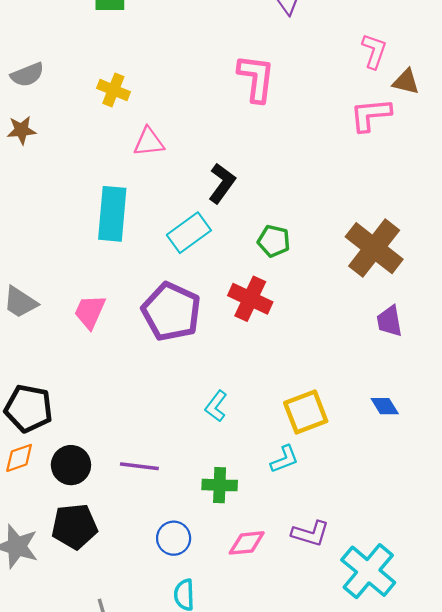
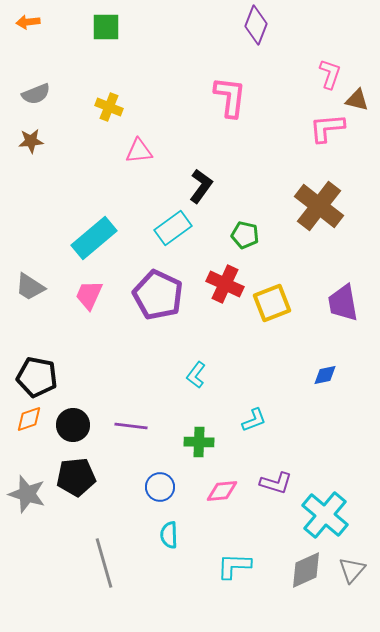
cyan rectangle: (112, 214) -> (94, 238), moved, turned 45
brown cross: (374, 248) -> (319, 206), moved
purple trapezoid: (389, 321) -> (343, 303), size x1.4
blue diamond: (385, 406) -> (325, 375), moved, turned -70
yellow square: (306, 412) -> (272, 303), moved

